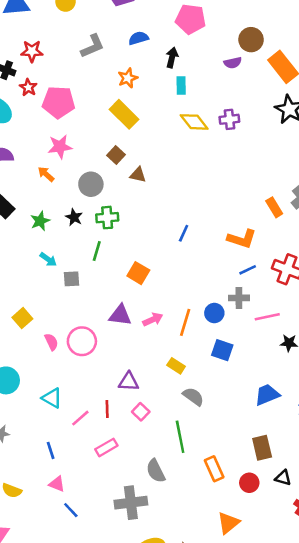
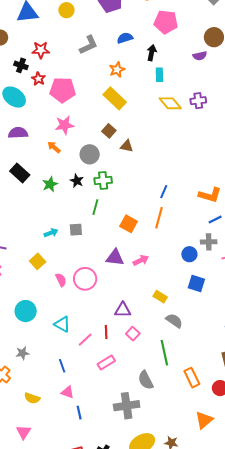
cyan arrow: (48, 259) -> (51, 233), moved, turned -56
orange line: (185, 322) -> (159, 218), moved
blue line: (71, 510) -> (79, 413), turned 32

